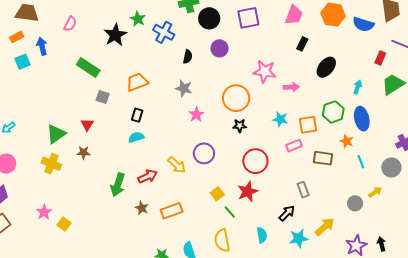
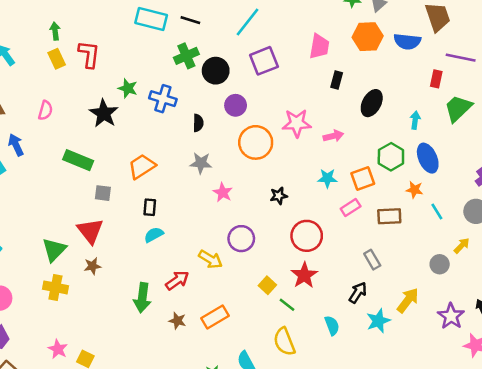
orange circle: (236, 98) -> (256, 142), moved
red triangle: (87, 125) -> (90, 231), size x1.6

